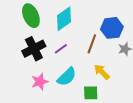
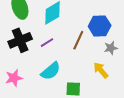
yellow arrow: (102, 72) -> (101, 70), moved
pink star: (40, 82) -> (14, 78), moved

